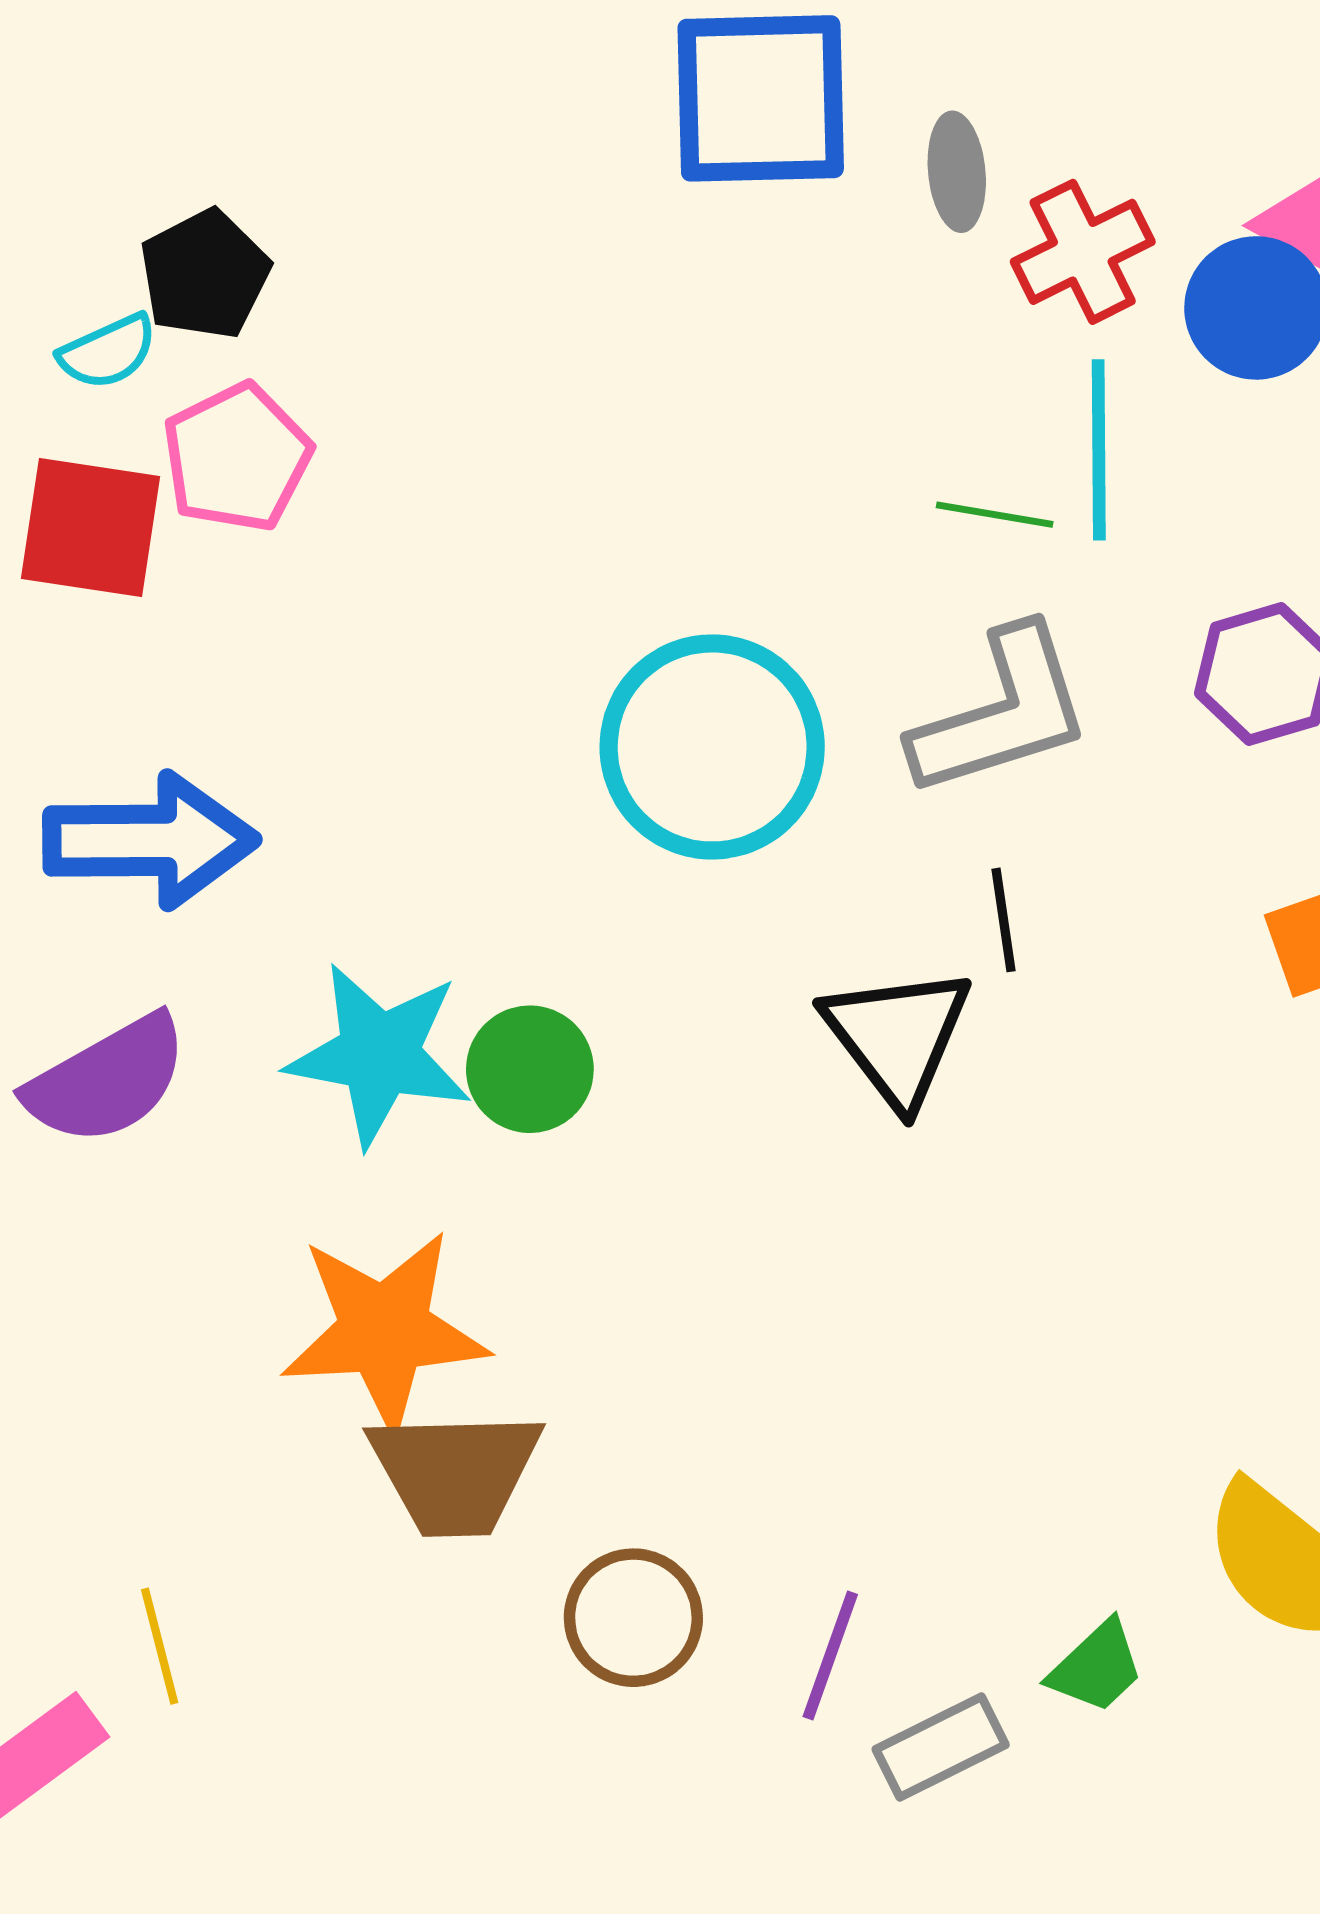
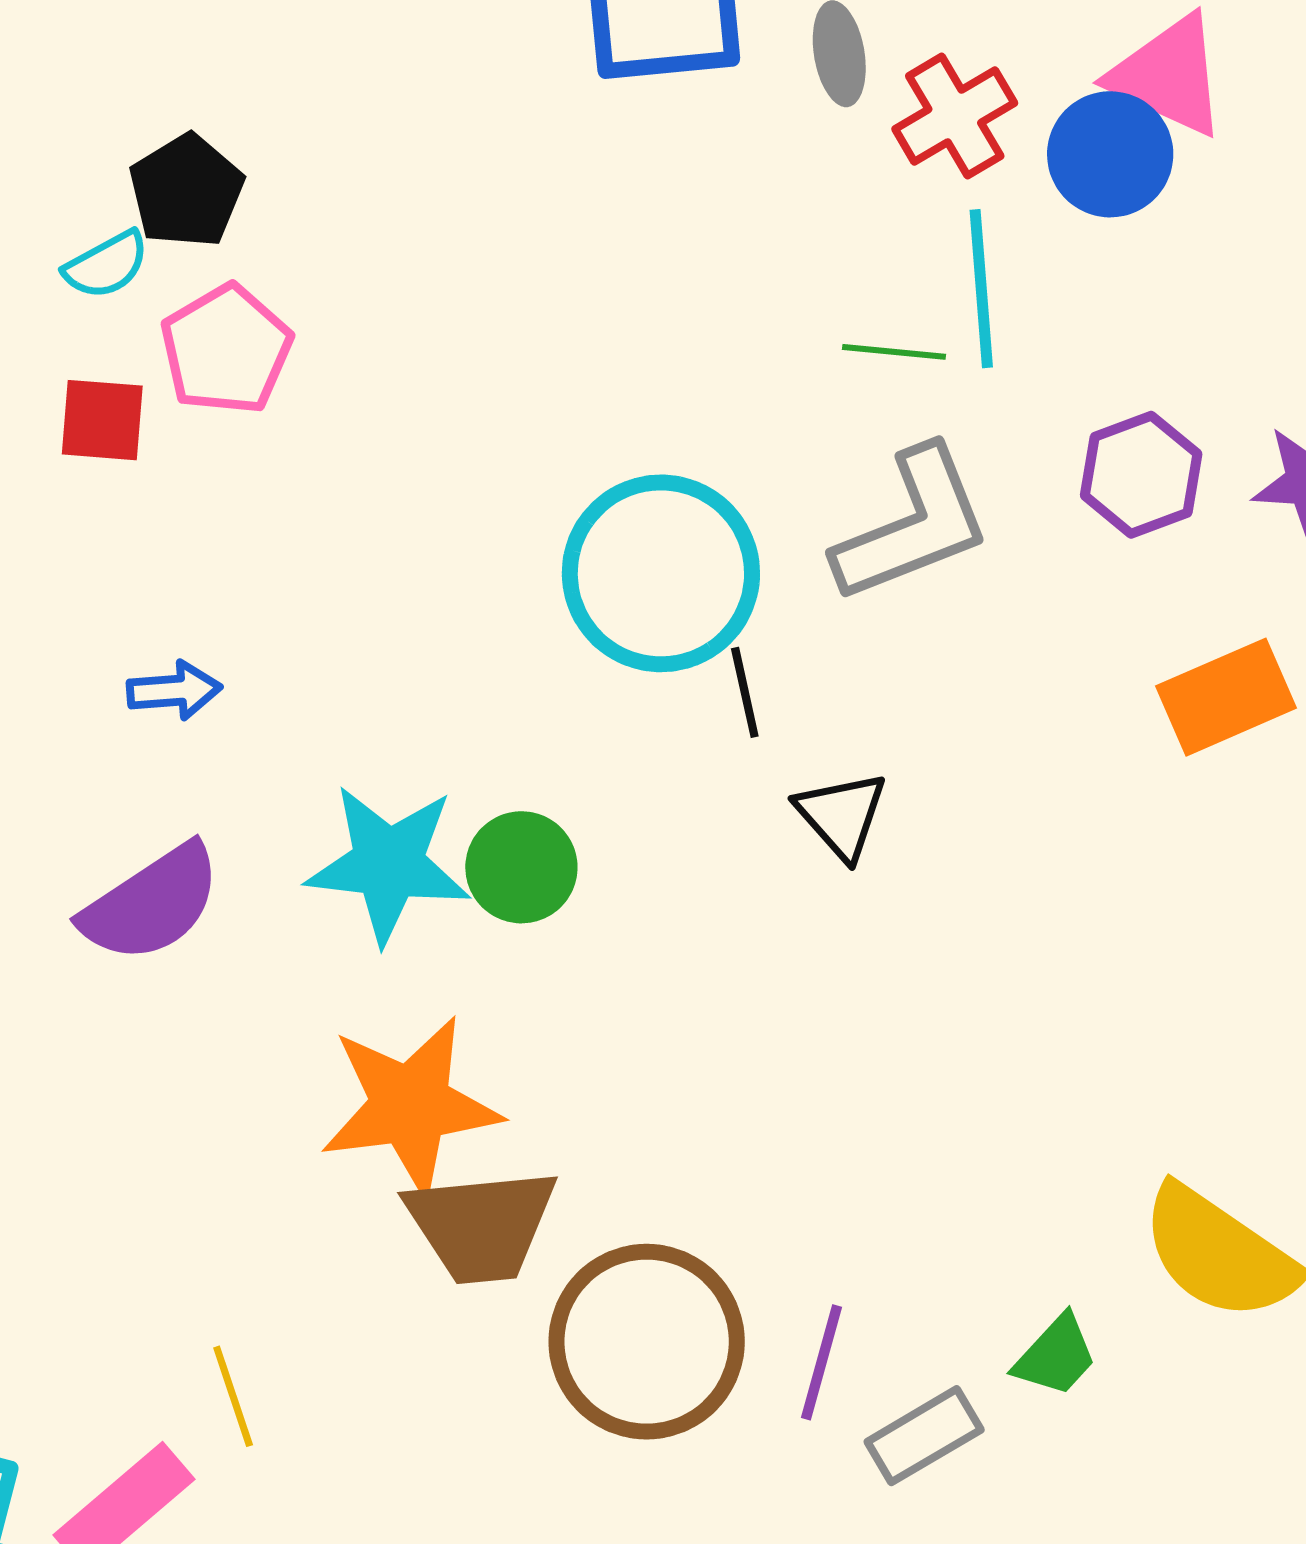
red square: (91, 528) -> (102, 420), size x0.7
blue arrow: (150, 840) -> (174, 691), size x0.5
black line: (1004, 920) -> (745, 692), moved
black triangle: (897, 1036) -> (841, 815), size x0.7
brown circle: (633, 1618) -> (647, 1342), size x1.6

